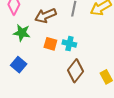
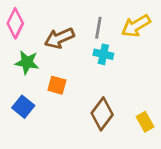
orange square: (50, 44) -> (57, 85), moved
cyan cross: (69, 44) -> (103, 54), moved

